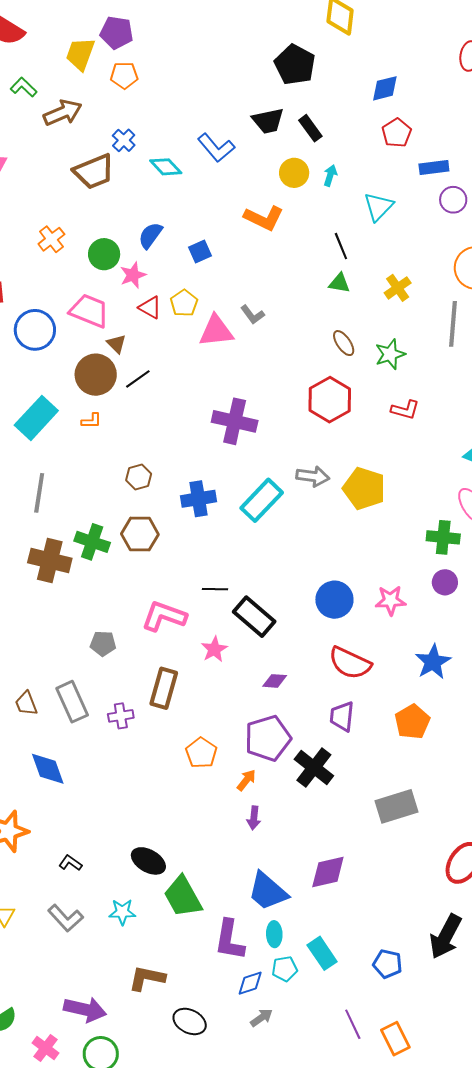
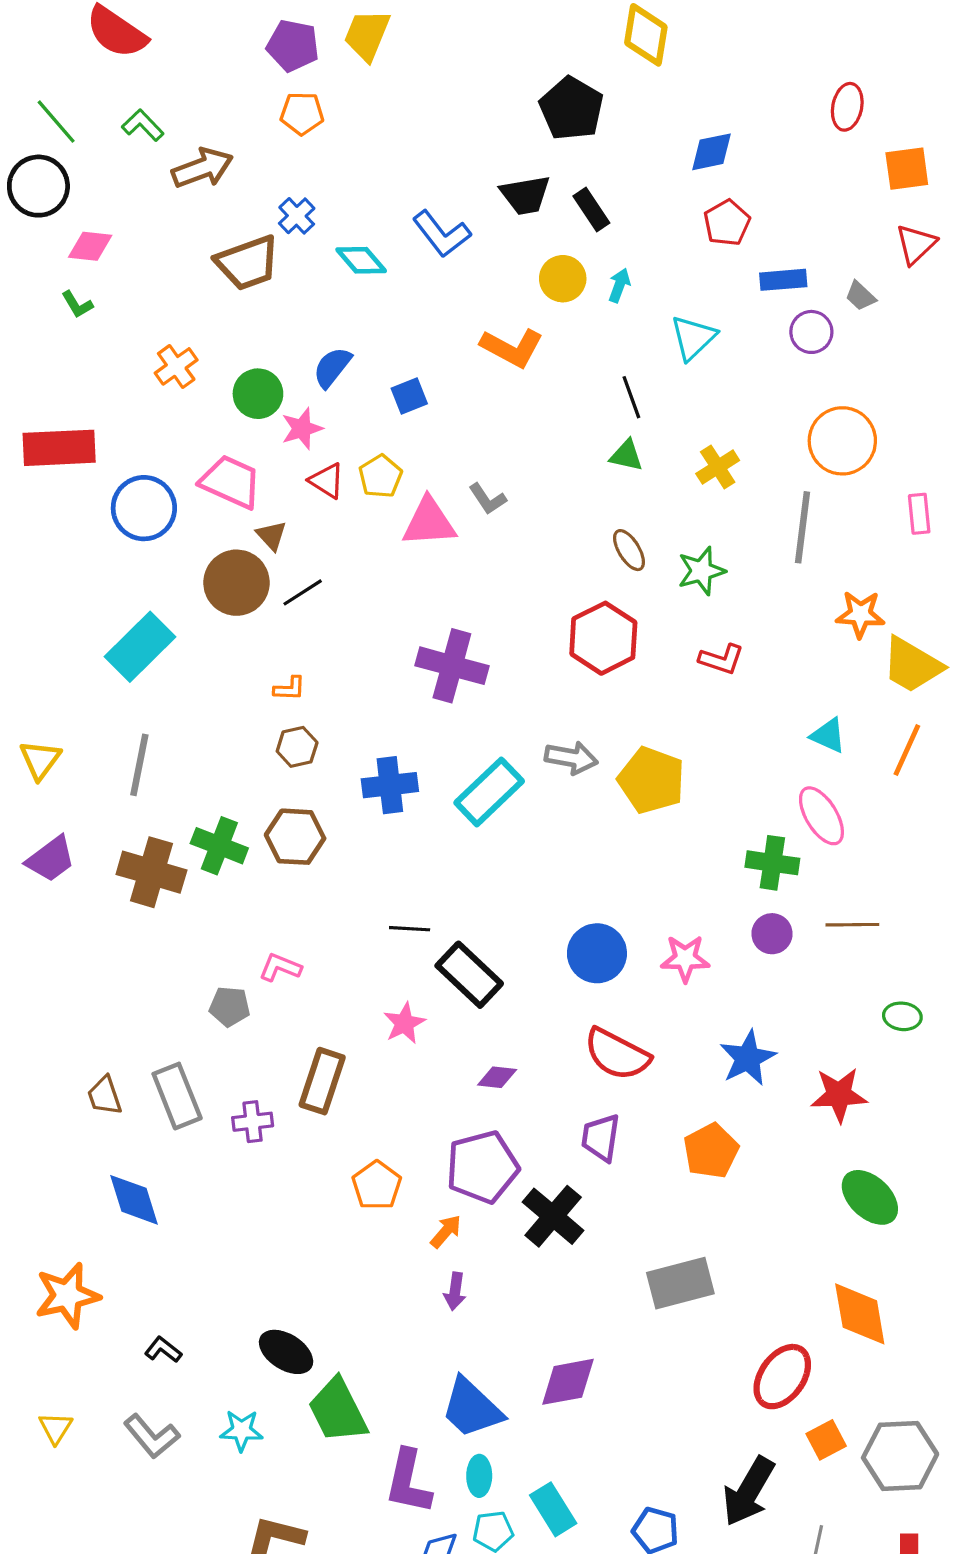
yellow trapezoid: (80, 54) -> (367, 35), moved
orange L-shape: (91, 421) -> (290, 689), moved
pink L-shape: (164, 616) -> (280, 967), moved, size x0.6

